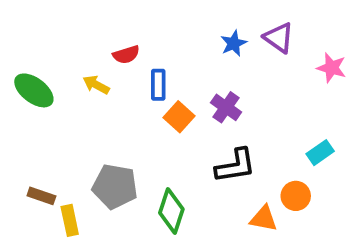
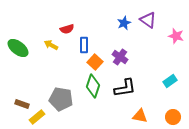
orange circle: (296, 196) -> (173, 117), moved
green diamond: (171, 211) -> (93, 86), moved
yellow rectangle: (70, 220) -> (37, 117), turned 63

